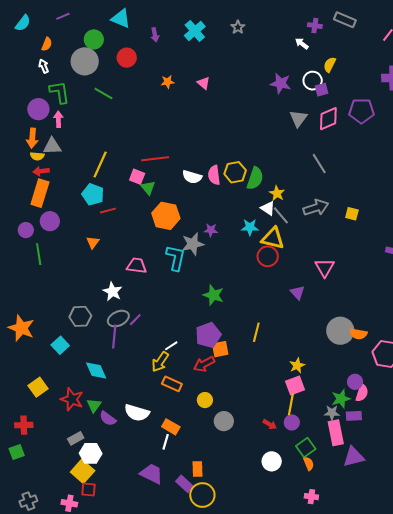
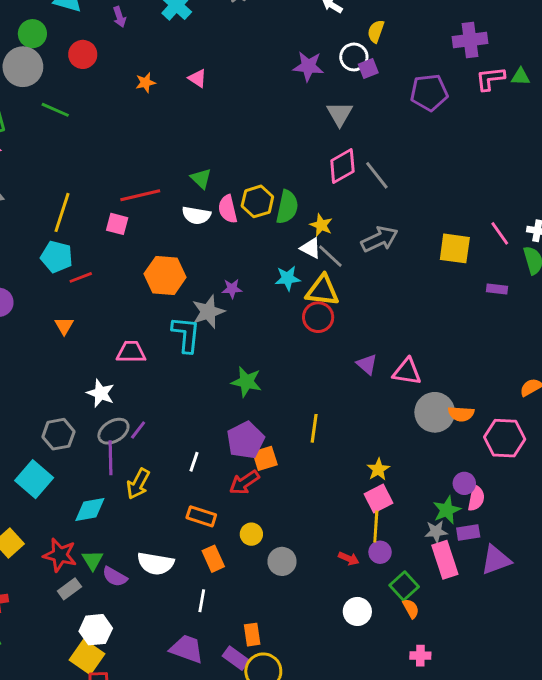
pink diamond: (328, 119) -> (342, 166), moved
green triangle: (148, 188) -> (201, 178), moved
yellow square: (352, 214) -> (455, 248), moved, size x1.6
pink triangle: (325, 268) -> (407, 372), moved, turned -45
cyan square: (60, 345) -> (34, 479), size x1.4
white line: (171, 346) -> (194, 462), turned -32
yellow arrow: (160, 362) -> (138, 484), moved
cyan diamond: (96, 370) -> (90, 509), turned -70
orange rectangle: (171, 427) -> (213, 559), moved, turned 42
gray rectangle: (76, 438) -> (69, 589), moved
purple triangle: (354, 457) -> (496, 560), moved

